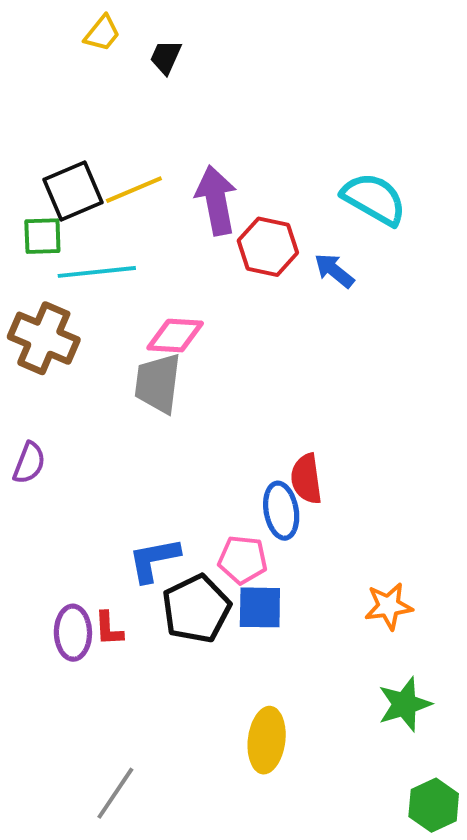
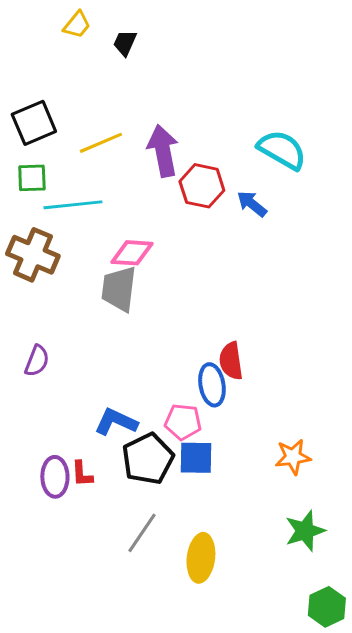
black square: (73, 191) -> (34, 123), moved
purple semicircle: (29, 463) -> (37, 361), moved
blue L-shape: (154, 560) -> (116, 422), turned 36
gray line: (115, 793) -> (142, 533), moved

